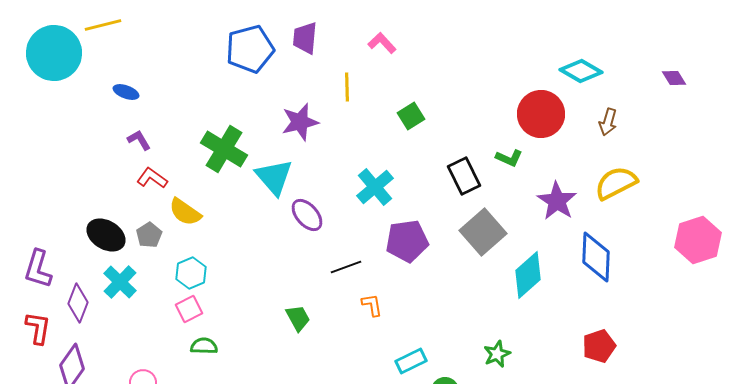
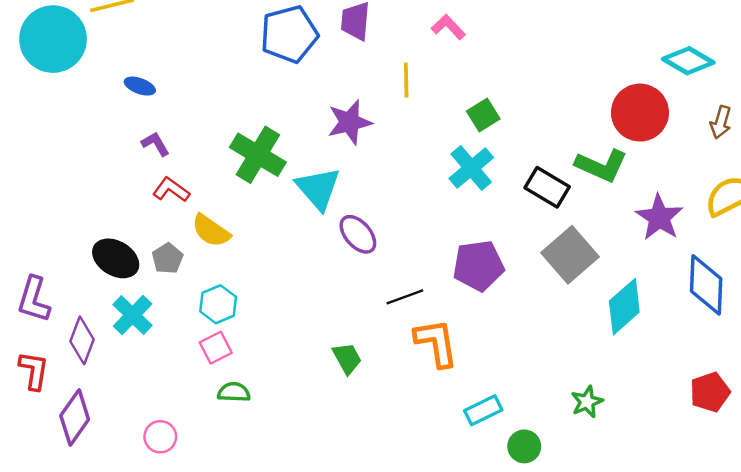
green L-shape: (509, 158) -> (601, 166), size x1.6
black rectangle: (464, 176) -> (547, 187), turned -33
cyan cross: (375, 187) -> (471, 168), moved
orange L-shape: (372, 305) -> (436, 343), size x1.8

